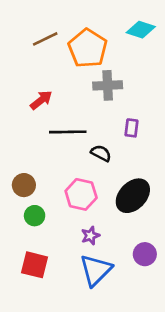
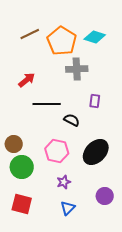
cyan diamond: (141, 30) -> (95, 37), moved
green circle: (35, 216) -> (22, 167), size x1.5
blue triangle: (96, 270) -> (68, 208), size x0.6

